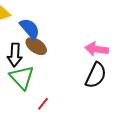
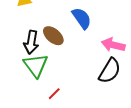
blue semicircle: (30, 29) -> (82, 18), moved

